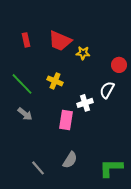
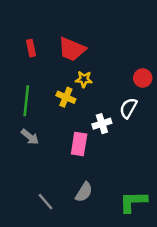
yellow star: (83, 53) -> (84, 79), moved
green line: (22, 84) -> (26, 101), turned 50

